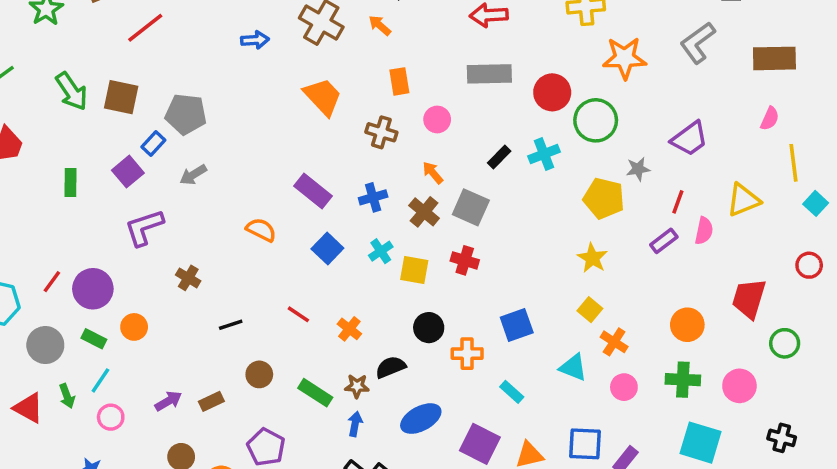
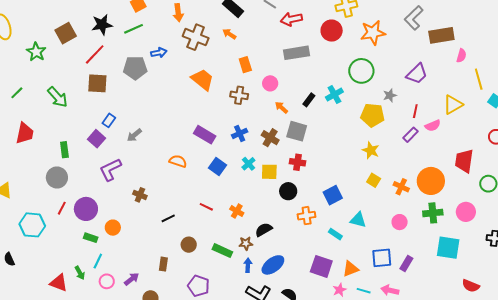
brown rectangle: (774, 58) -> (441, 35), moved
red circle: (552, 92) -> (332, 31), moved
brown square: (121, 97) -> (97, 83), moved
gray pentagon: (186, 114) -> (135, 68), moved
orange arrow: (433, 173) -> (281, 107), moved
pink semicircle: (704, 231) -> (433, 126), turned 63
orange circle: (687, 325) -> (431, 181), size x1.4
black circle: (429, 328) -> (288, 191), moved
orange cross: (614, 342) -> (401, 187), moved
gray circle: (45, 345) -> (57, 177), moved
cyan triangle: (573, 367) -> (358, 220), moved
purple arrow: (168, 401) -> (132, 279), moved
brown rectangle: (211, 401) -> (163, 264), turned -48
blue ellipse: (421, 419) -> (273, 265), moved

